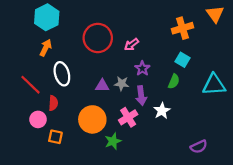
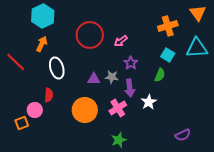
red line: (30, 85) -> (16, 62), moved
cyan triangle: (214, 85) -> (197, 48), moved
orange square: (55, 137) -> (22, 123), moved, turned -32
green star: (113, 141) -> (119, 140), moved

